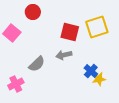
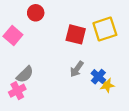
gray arrow: (64, 55) -> (77, 69), moved, turned -42
gray semicircle: (37, 64) -> (25, 74), moved

